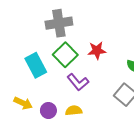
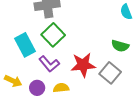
red star: (97, 51) -> (83, 65), moved, size x1.4
purple L-shape: (78, 82) -> (49, 64), moved

